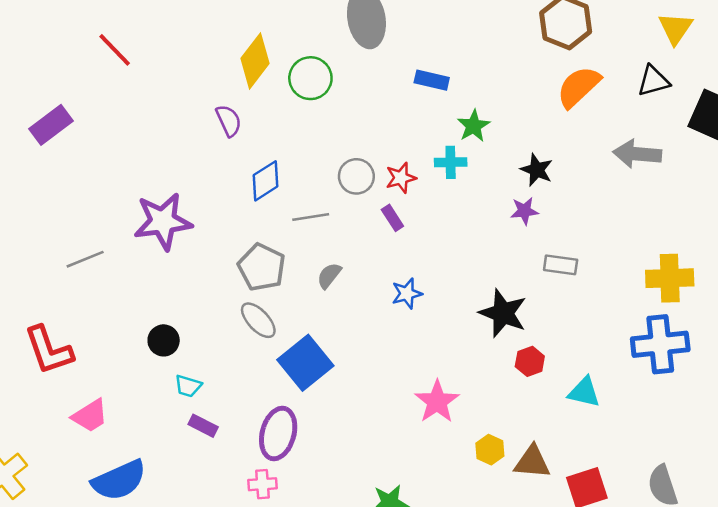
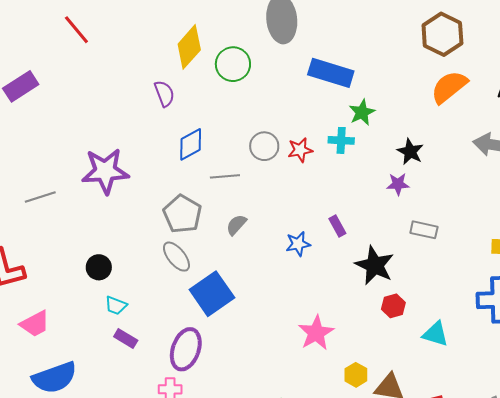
blue rectangle: (432, 80) -> (331, 73), size x1.6
purple rectangle: (392, 218) -> (337, 226), moved

